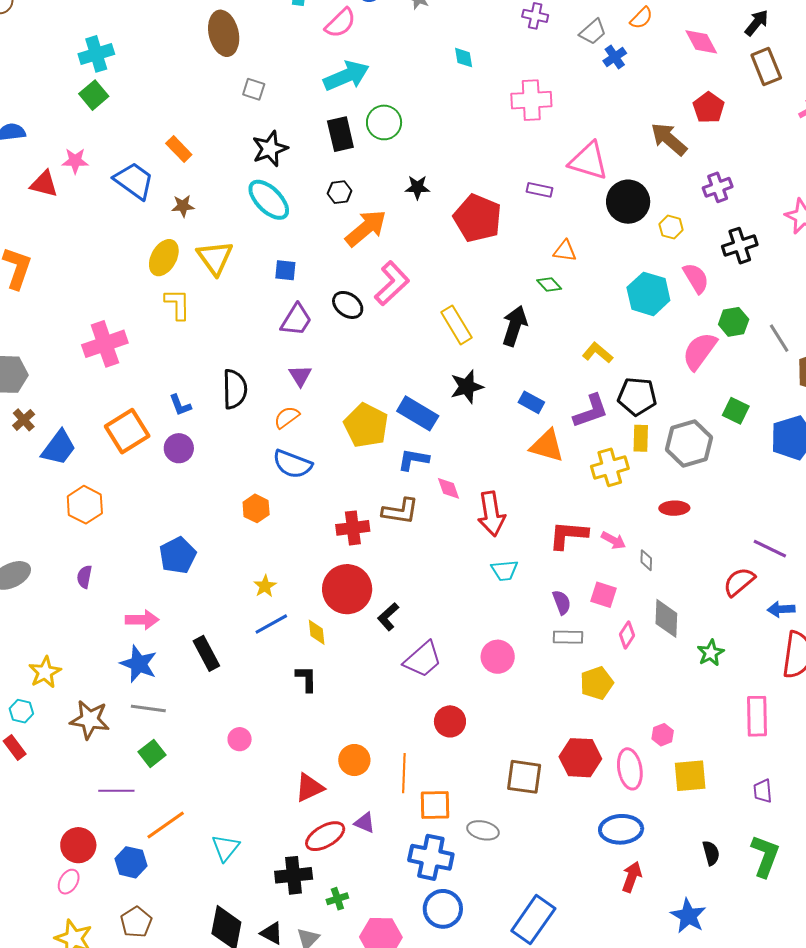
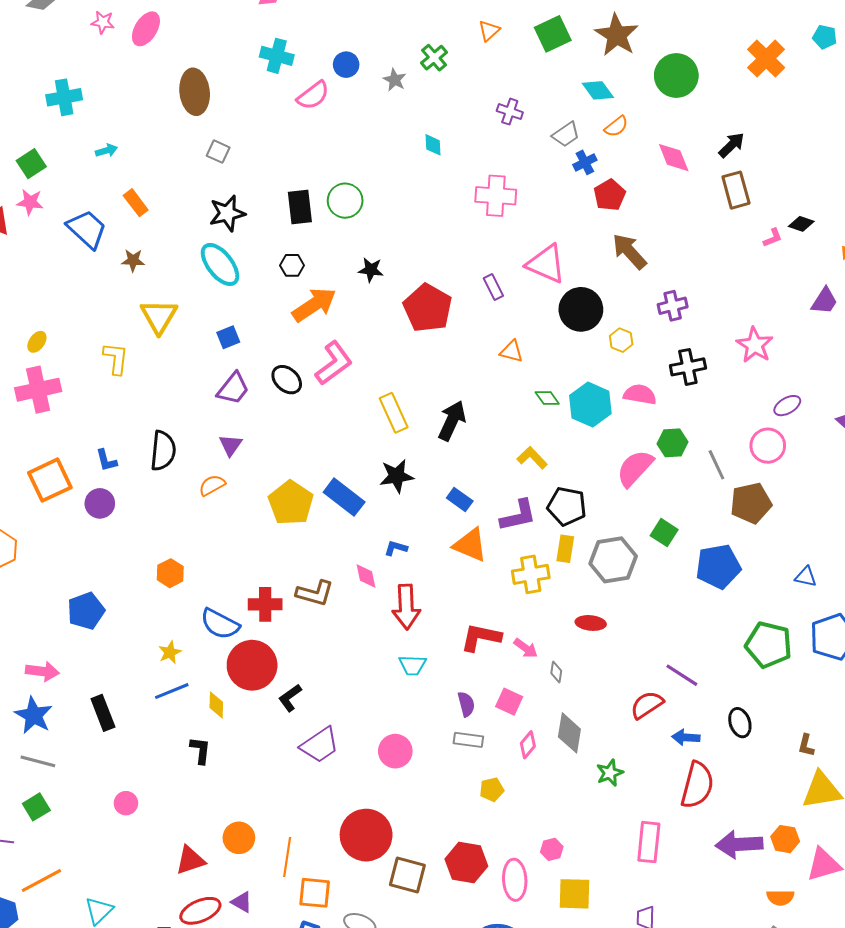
cyan arrow: (346, 76) -> (106, 151), moved, size x0.5
green square: (94, 95) -> (31, 164), moved
red pentagon: (709, 108) -> (610, 195), moved
purple rectangle: (540, 190) -> (493, 287), turned 45
yellow ellipse: (164, 258) -> (37, 342), moved, size x0.6
blue square: (285, 270) -> (228, 337), turned -35
pink semicircle: (696, 278) -> (640, 394), turned -56
green diamond: (549, 285) -> (547, 398), moved
blue L-shape: (413, 460) -> (396, 548), moved, size x0.7
blue semicircle: (292, 464) -> (220, 624), moved
yellow pentagon: (597, 683) -> (492, 790), size x0.7
red circle: (450, 721) -> (366, 835), moved, size x1.6

